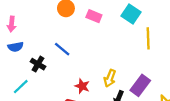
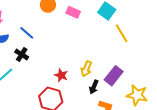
yellow line: (148, 38) -> (122, 33), turned -30
blue line: (62, 49) -> (27, 33), moved

